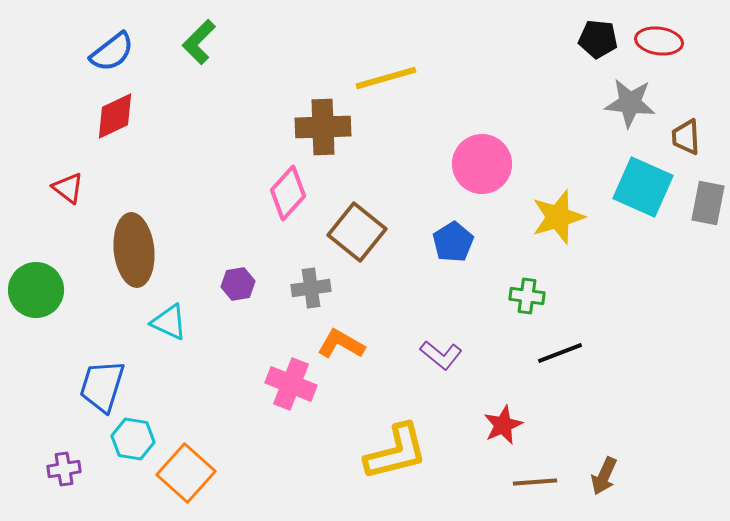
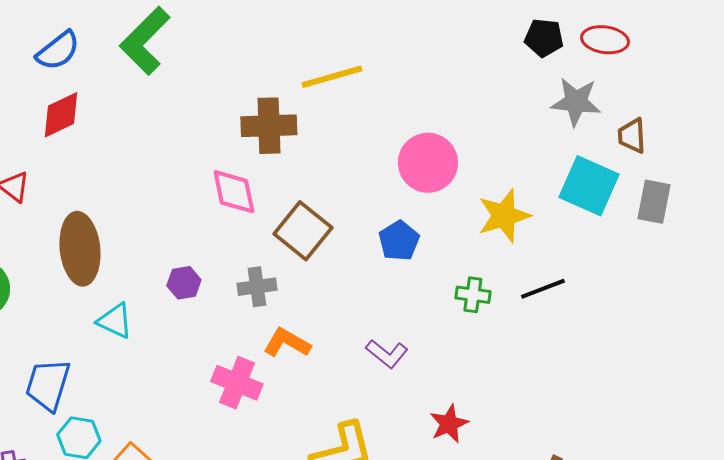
green L-shape: (199, 42) -> (145, 41), size x1.5
pink diamond: (288, 193) -> (234, 192), turned -54
black line: (560, 353) -> (543, 289), moved

